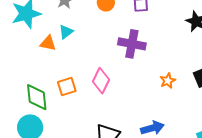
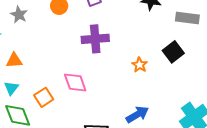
cyan triangle: (66, 32) -> (11, 88), moved
pink diamond: (101, 81) -> (75, 83), turned -30

